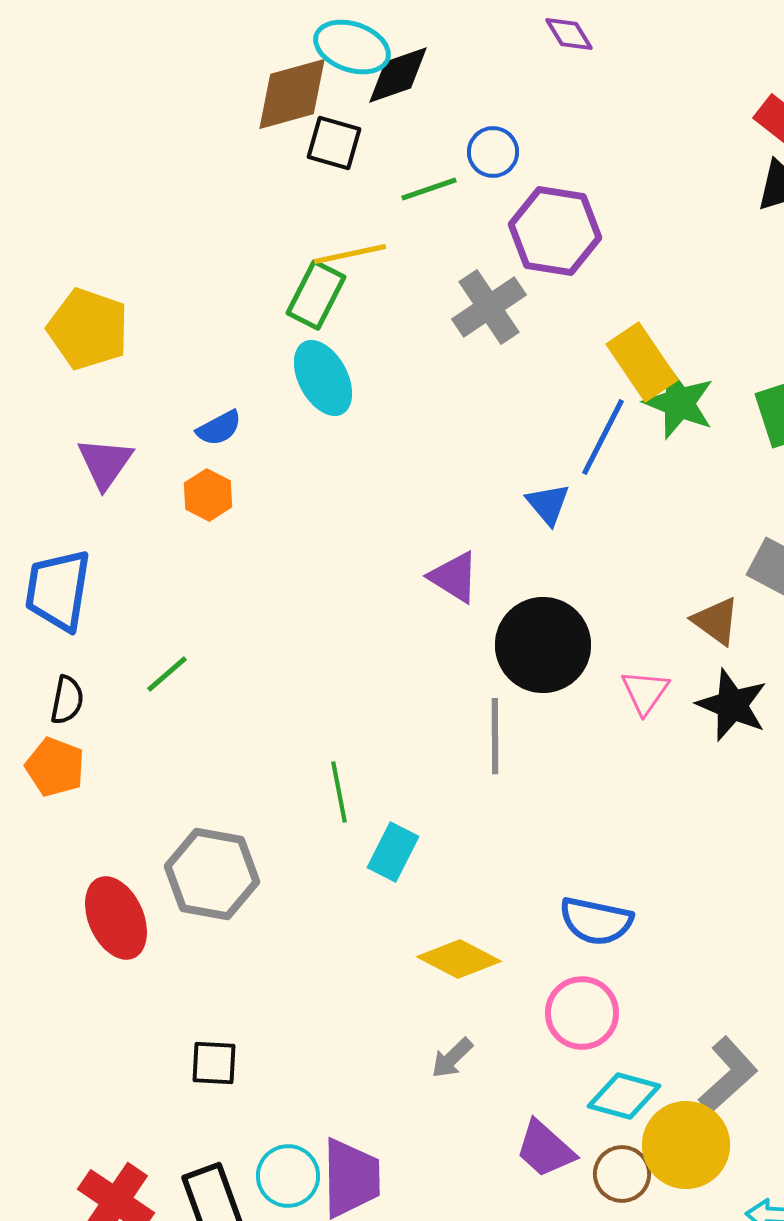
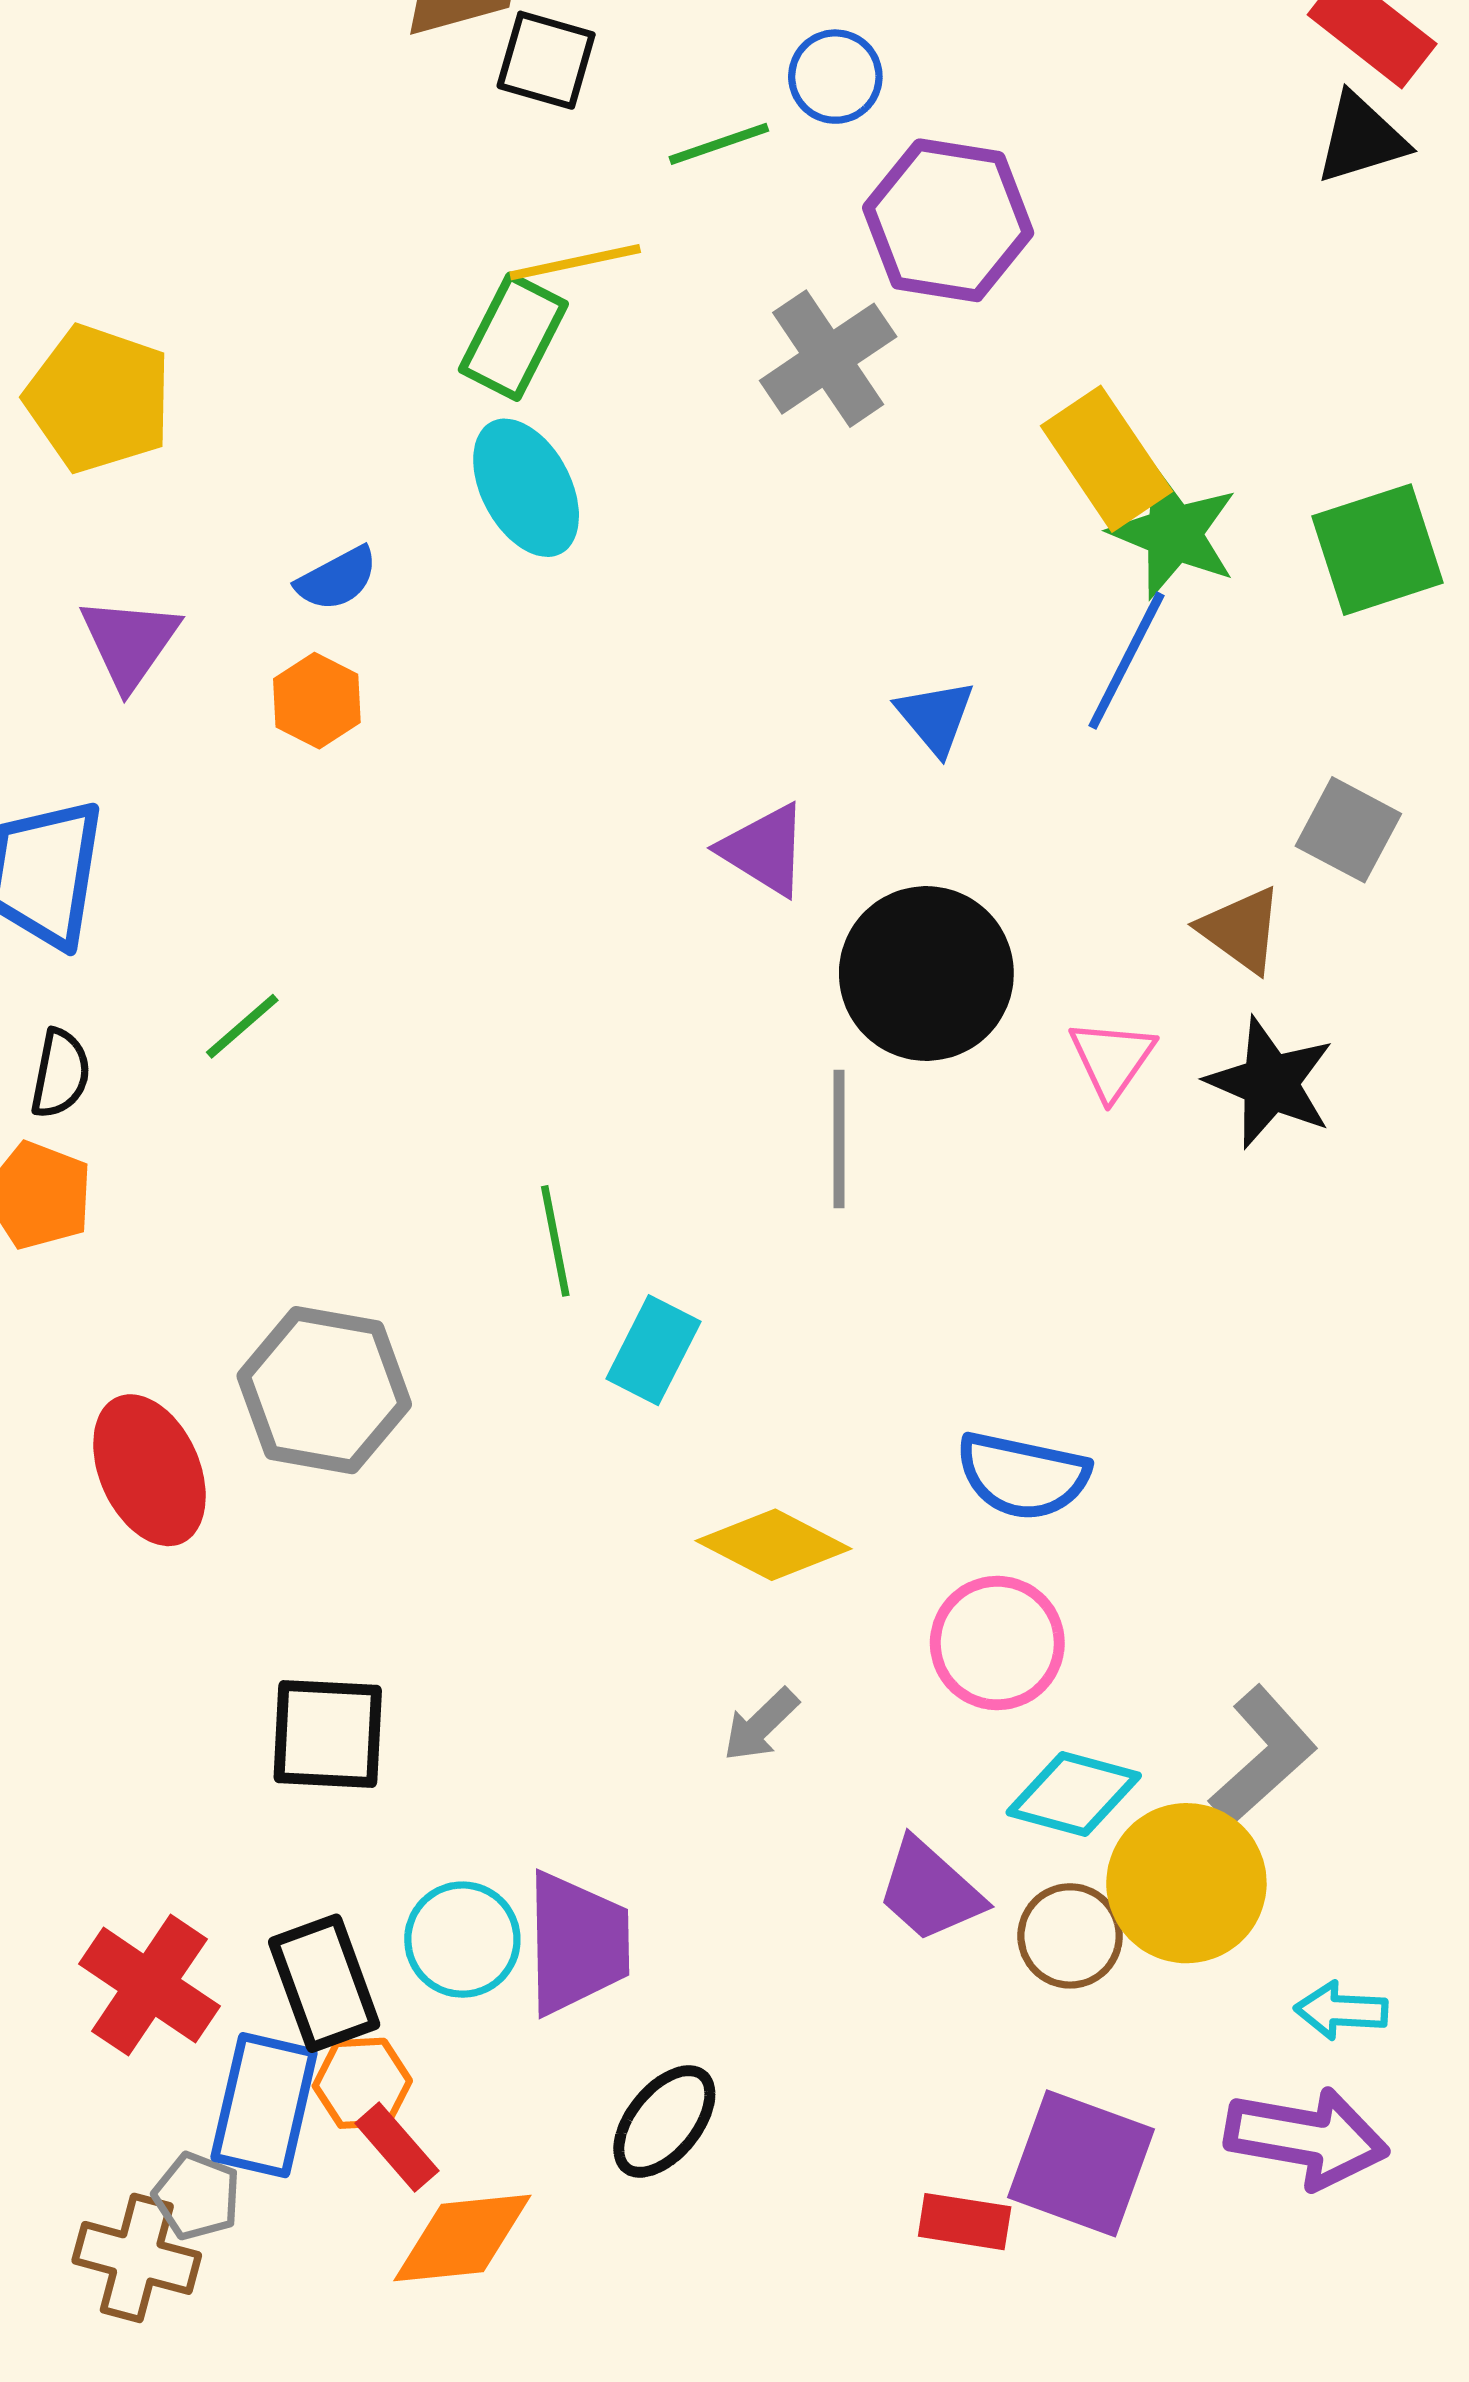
blue line: (603, 437) -> (1126, 661), moved
black square: (214, 1063) -> (328, 1734), size x1.4

